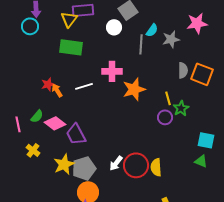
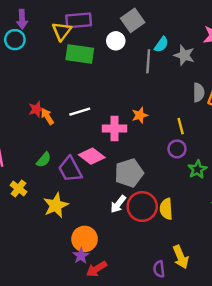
gray star: (171, 39) -> (184, 55), turned 30
green rectangle: (71, 47) -> (80, 54), moved
pink cross: (112, 71) -> (115, 128), moved
orange star: (134, 89) -> (140, 115), size x0.6
green star: (181, 108) -> (197, 169), moved
green semicircle: (37, 116) -> (44, 160), moved
pink diamond: (55, 123) -> (92, 156), moved
gray pentagon: (84, 168) -> (129, 173), moved

